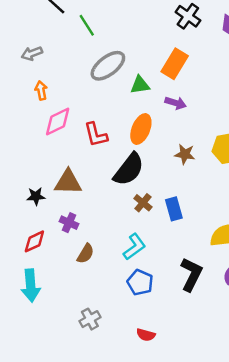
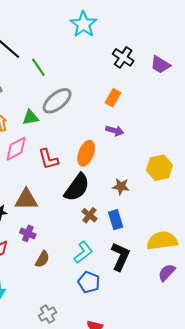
orange rectangle: (175, 64) -> (113, 98), size x0.7
green triangle: (140, 85) -> (30, 117), moved
brown star: (185, 154) -> (121, 187), moved
black L-shape: (191, 274) -> (120, 257), moved

